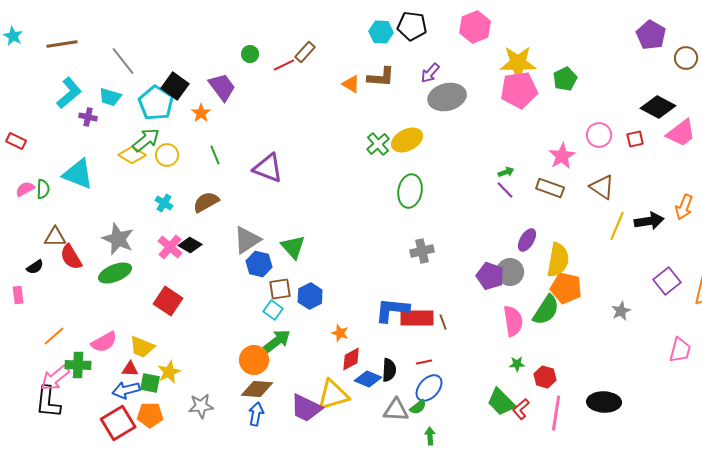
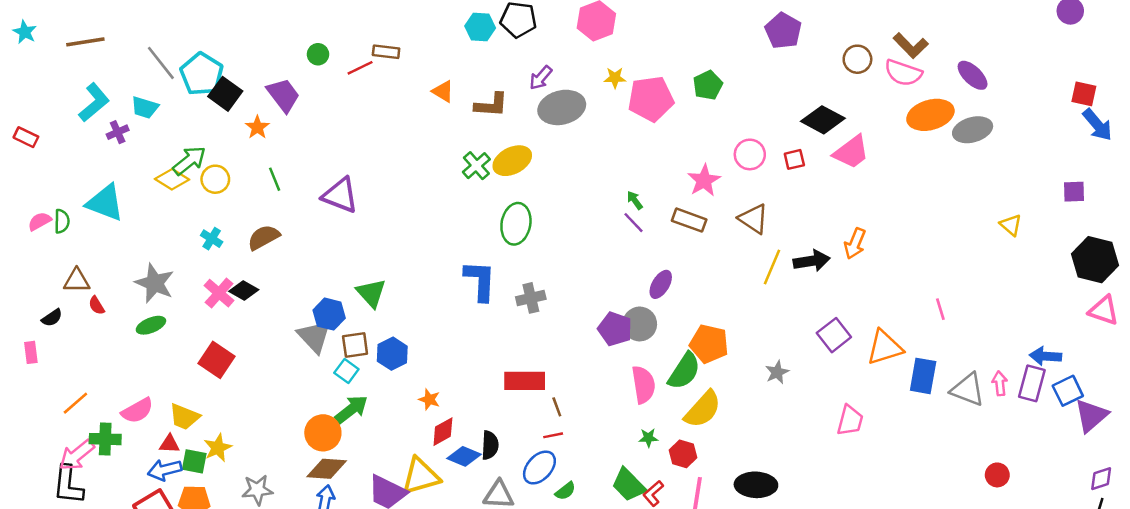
purple pentagon: (651, 35) -> (783, 31), moved
brown rectangle: (305, 52) -> (386, 52), turned 55
yellow star: (518, 63) -> (615, 78), moved, size x0.5
brown L-shape: (381, 77) -> (491, 105), moved
cyan pentagon: (156, 103) -> (202, 74), moved
purple cross: (88, 117) -> (118, 132), turned -36
red rectangle: (16, 141) -> (26, 137), moved
green arrow: (506, 172) -> (635, 200), turned -105
gray triangle: (247, 240) -> (314, 336), moved, turned -40
red semicircle: (71, 257) -> (97, 305), size x0.6
yellow semicircle: (558, 260) -> (703, 409), moved, turned 32
green ellipse: (115, 273) -> (151, 325), size x0.7
blue L-shape: (392, 310) -> (480, 281), moved, turned 87
brown line: (443, 322) -> (557, 407), moved
red line: (424, 362) -> (553, 435), moved
green semicircle: (418, 407) -> (565, 491), moved

